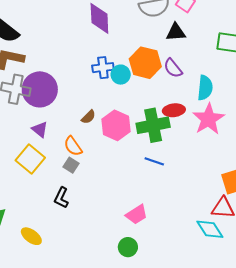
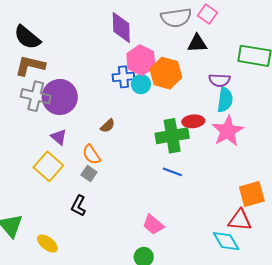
purple semicircle: (173, 68) -> (219, 80), moved, turned -50
pink hexagon: (116, 125) -> (141, 60), moved
pink trapezoid: (137, 215) -> (153, 225), turned 70

